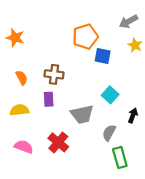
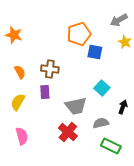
yellow semicircle: (19, 110) -> (18, 102), turned -54
gray semicircle: (109, 133) -> (101, 123), turned 49
red cross: (58, 142) -> (68, 132), moved
pink semicircle: (24, 147) -> (22, 136), turned 54
green rectangle: (120, 158) -> (111, 146), turned -48

